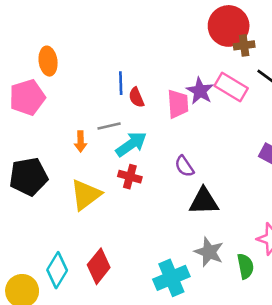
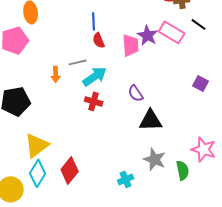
blue line: (121, 83) -> (94, 21), moved
yellow triangle: (86, 195) -> (37, 145), moved
cyan cross: (171, 278) -> (126, 179), size x0.6

